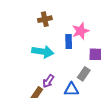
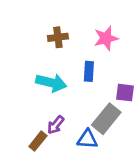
pink star: (81, 31) -> (106, 38), moved
gray rectangle: (84, 74) -> (106, 119), size x1.5

